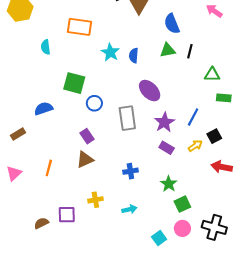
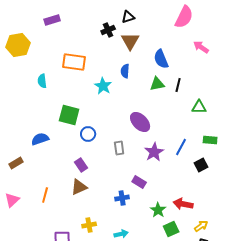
blue semicircle: (134, 56) -> (125, 71), moved
green rectangle: (224, 98) -> (210, 140), moved
gray rectangle: (127, 118) -> (119, 148), size x0.6
yellow arrow: (195, 146) -> (201, 226), moved
purple rectangle: (167, 148) -> (139, 182), moved
red arrow: (222, 167) -> (183, 204), moved

